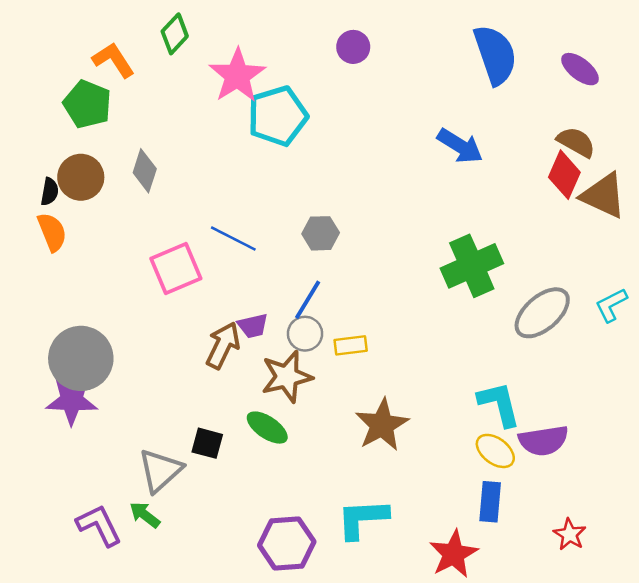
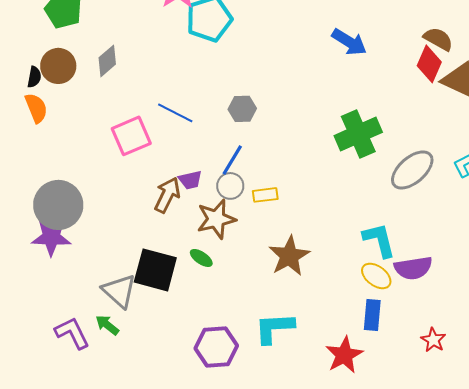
gray diamond: (145, 171) -> (107, 61), turned 32
green ellipse: (267, 428) -> (201, 258), size x0.7
black square: (207, 443) -> (155, 270), size x1.8
gray triangle: (160, 471) -> (119, 291), turned -36

